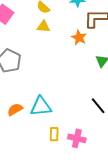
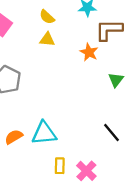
pink cross: (77, 138) -> (86, 171), turned 30

